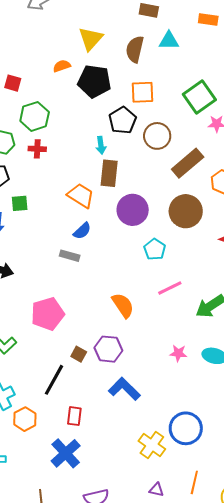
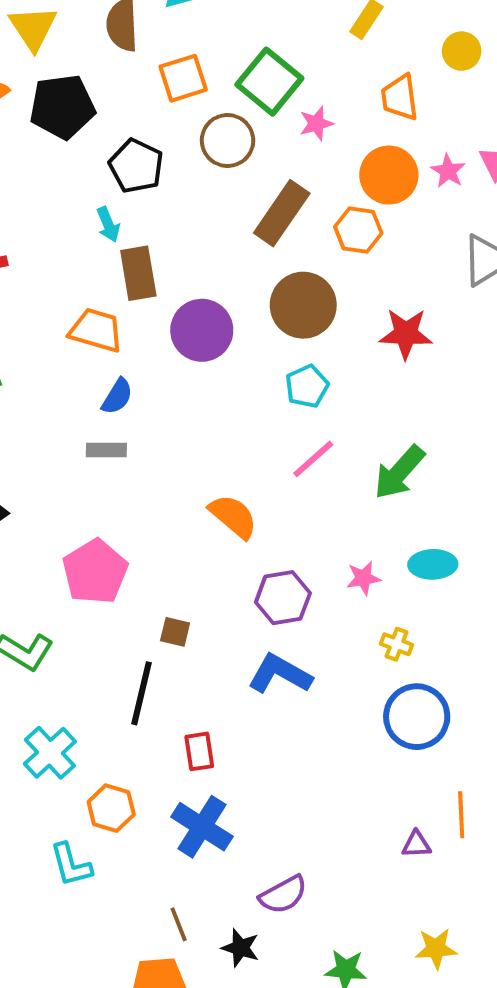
orange square: (143, 92) -> (183, 78), moved
brown circle: (157, 136) -> (228, 140), moved
cyan pentagon: (155, 249) -> (307, 386), moved, turned 30
purple hexagon: (108, 349) -> (283, 598), moved
orange hexagon: (25, 419) -> (111, 808), moved
yellow cross: (152, 445) -> (396, 644), moved, size x0.6
purple triangle: (156, 490) -> (416, 844), moved

